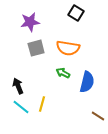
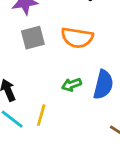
green arrow: (63, 73) -> (72, 85), moved, turned -48

